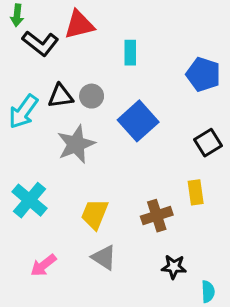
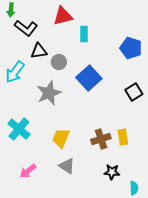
red triangle: (79, 25) -> (63, 16), moved
black triangle: (61, 96) -> (39, 51), moved
yellow rectangle: (196, 192) -> (123, 137), moved

